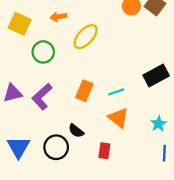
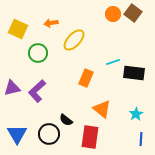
black rectangle: (156, 75) -> (134, 73), turned 35
orange rectangle: (84, 91) -> (86, 78), moved
cyan line: (116, 92) -> (113, 62), moved
red rectangle: (104, 151) -> (90, 137), size x1.6

